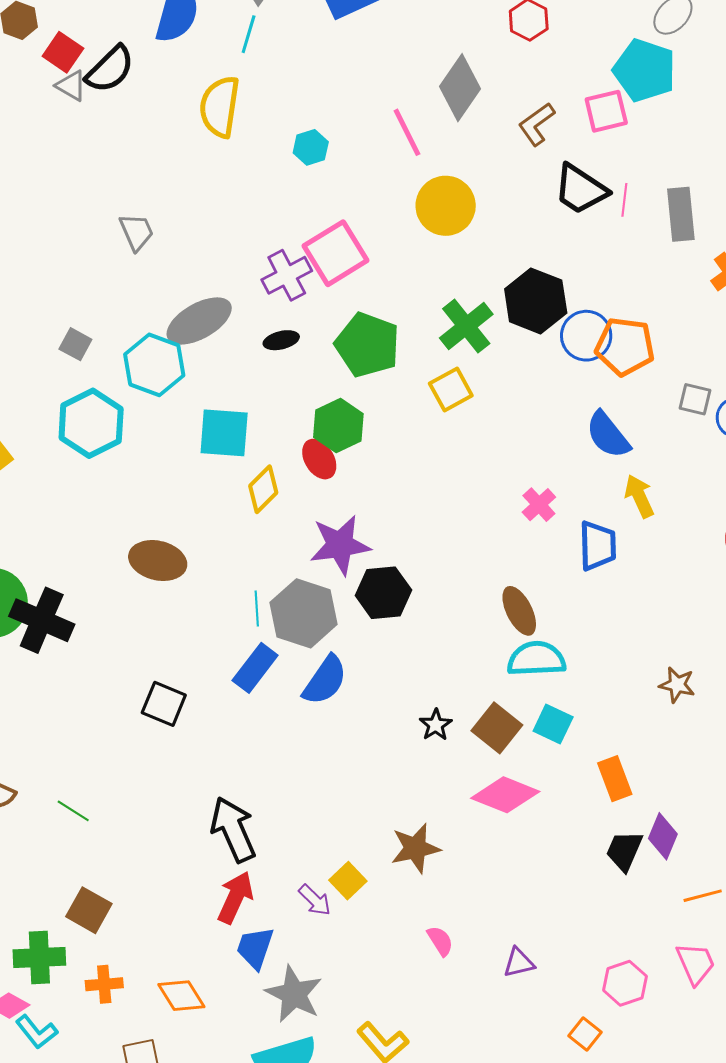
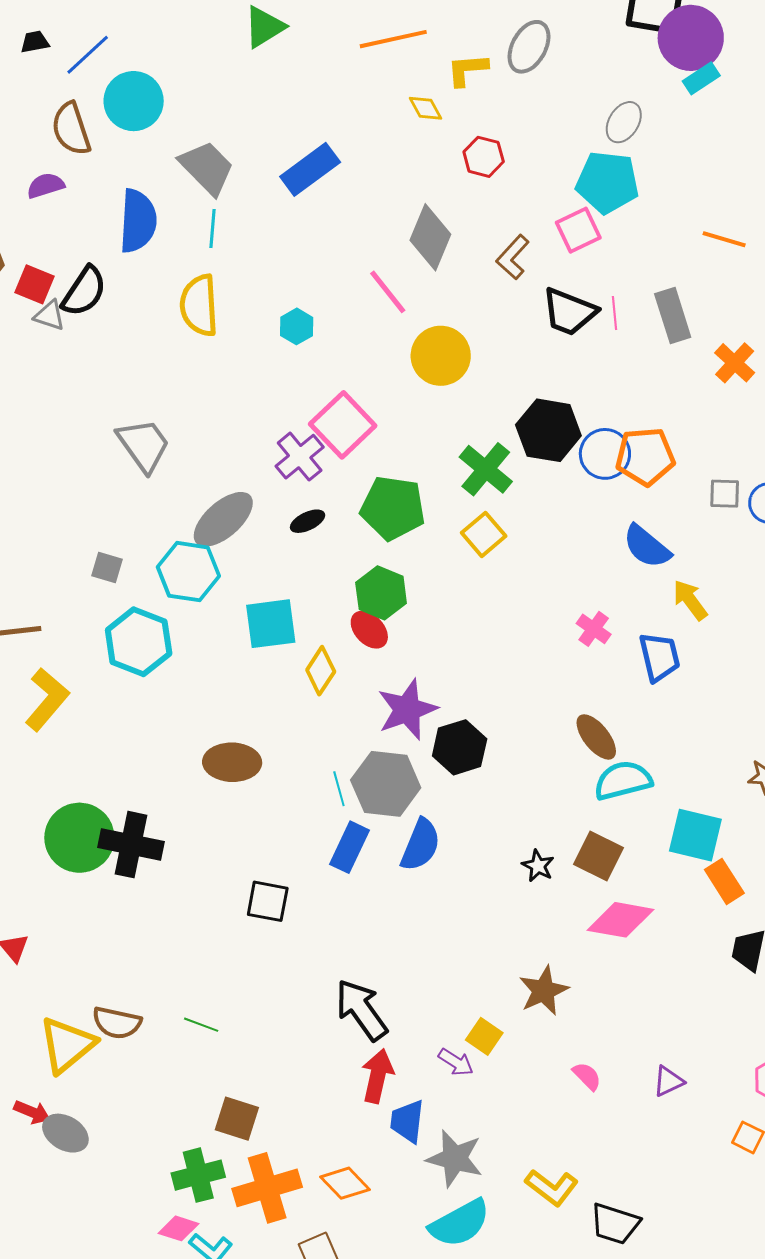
gray trapezoid: (136, 232) -> (144, 445), size x1.5
cyan square: (553, 724) -> (695, 835), moved, size x1.4
orange cross: (104, 984) -> (267, 1188), size x1.8

